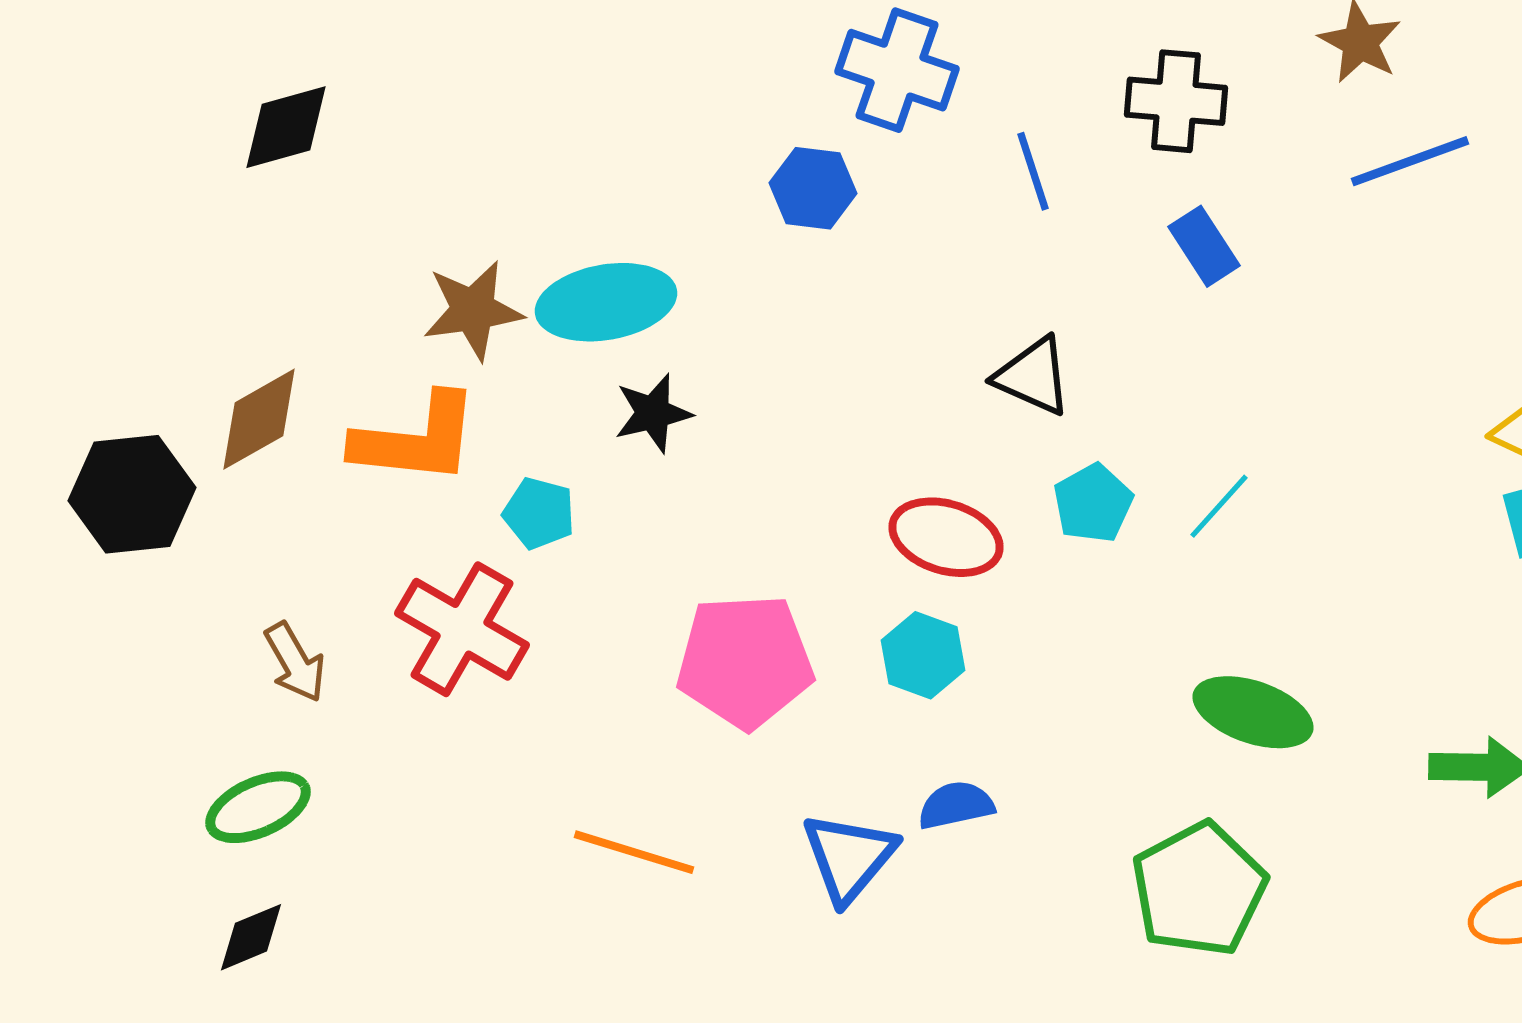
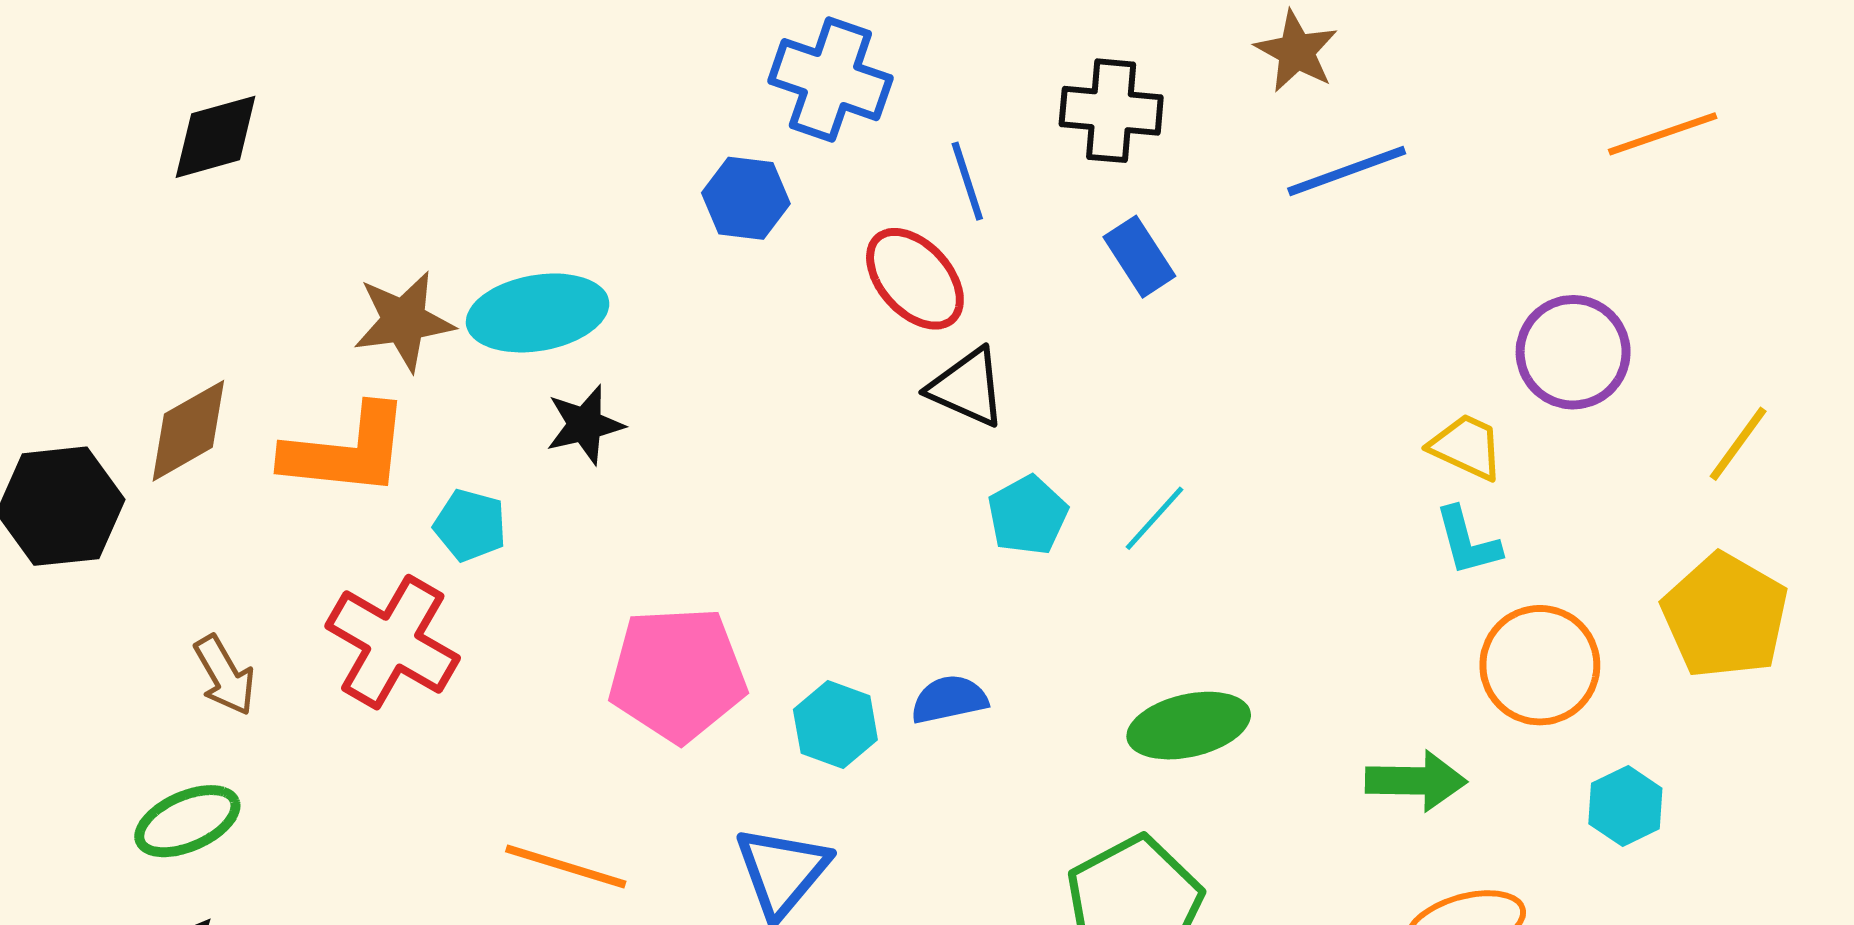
red ellipse: (946, 537) -> (915, 279), moved, turned 31
cyan hexagon: (923, 655) -> (835, 725), moved
green ellipse: (1253, 712) -> (1189, 726), turned -32
blue semicircle: (956, 805) -> (949, 699), moved

